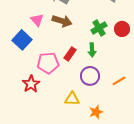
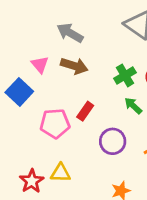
green arrow: (92, 50) -> (133, 106), moved, turned 136
red star: (31, 84) -> (32, 181), moved
yellow triangle: (72, 99) -> (60, 173), moved

